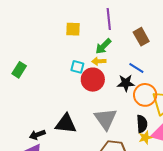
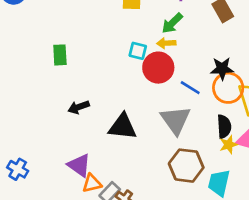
blue line: (136, 68) -> (190, 88), moved
green rectangle: (19, 70) -> (60, 55), turned -35
black star: (126, 83) -> (222, 69), moved
black arrow: (37, 135) -> (79, 107), moved

